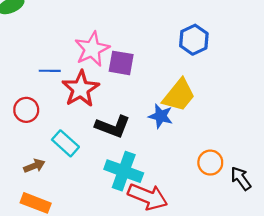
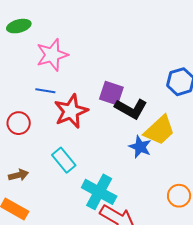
pink star: (92, 49) -> (52, 55), moved
black L-shape: (113, 126) -> (131, 109), moved
cyan rectangle: (65, 143) -> (64, 160), moved

